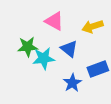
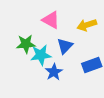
blue triangle: (69, 49) -> (65, 46), turned 36
blue star: (72, 83) -> (54, 72), moved

